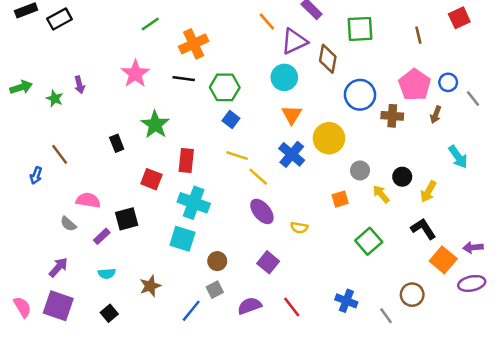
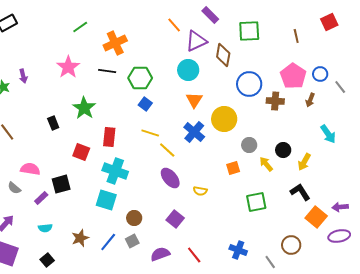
green square: (369, 241) -> (256, 202), turned 30
blue line: (191, 311) -> (108, 242), moved

